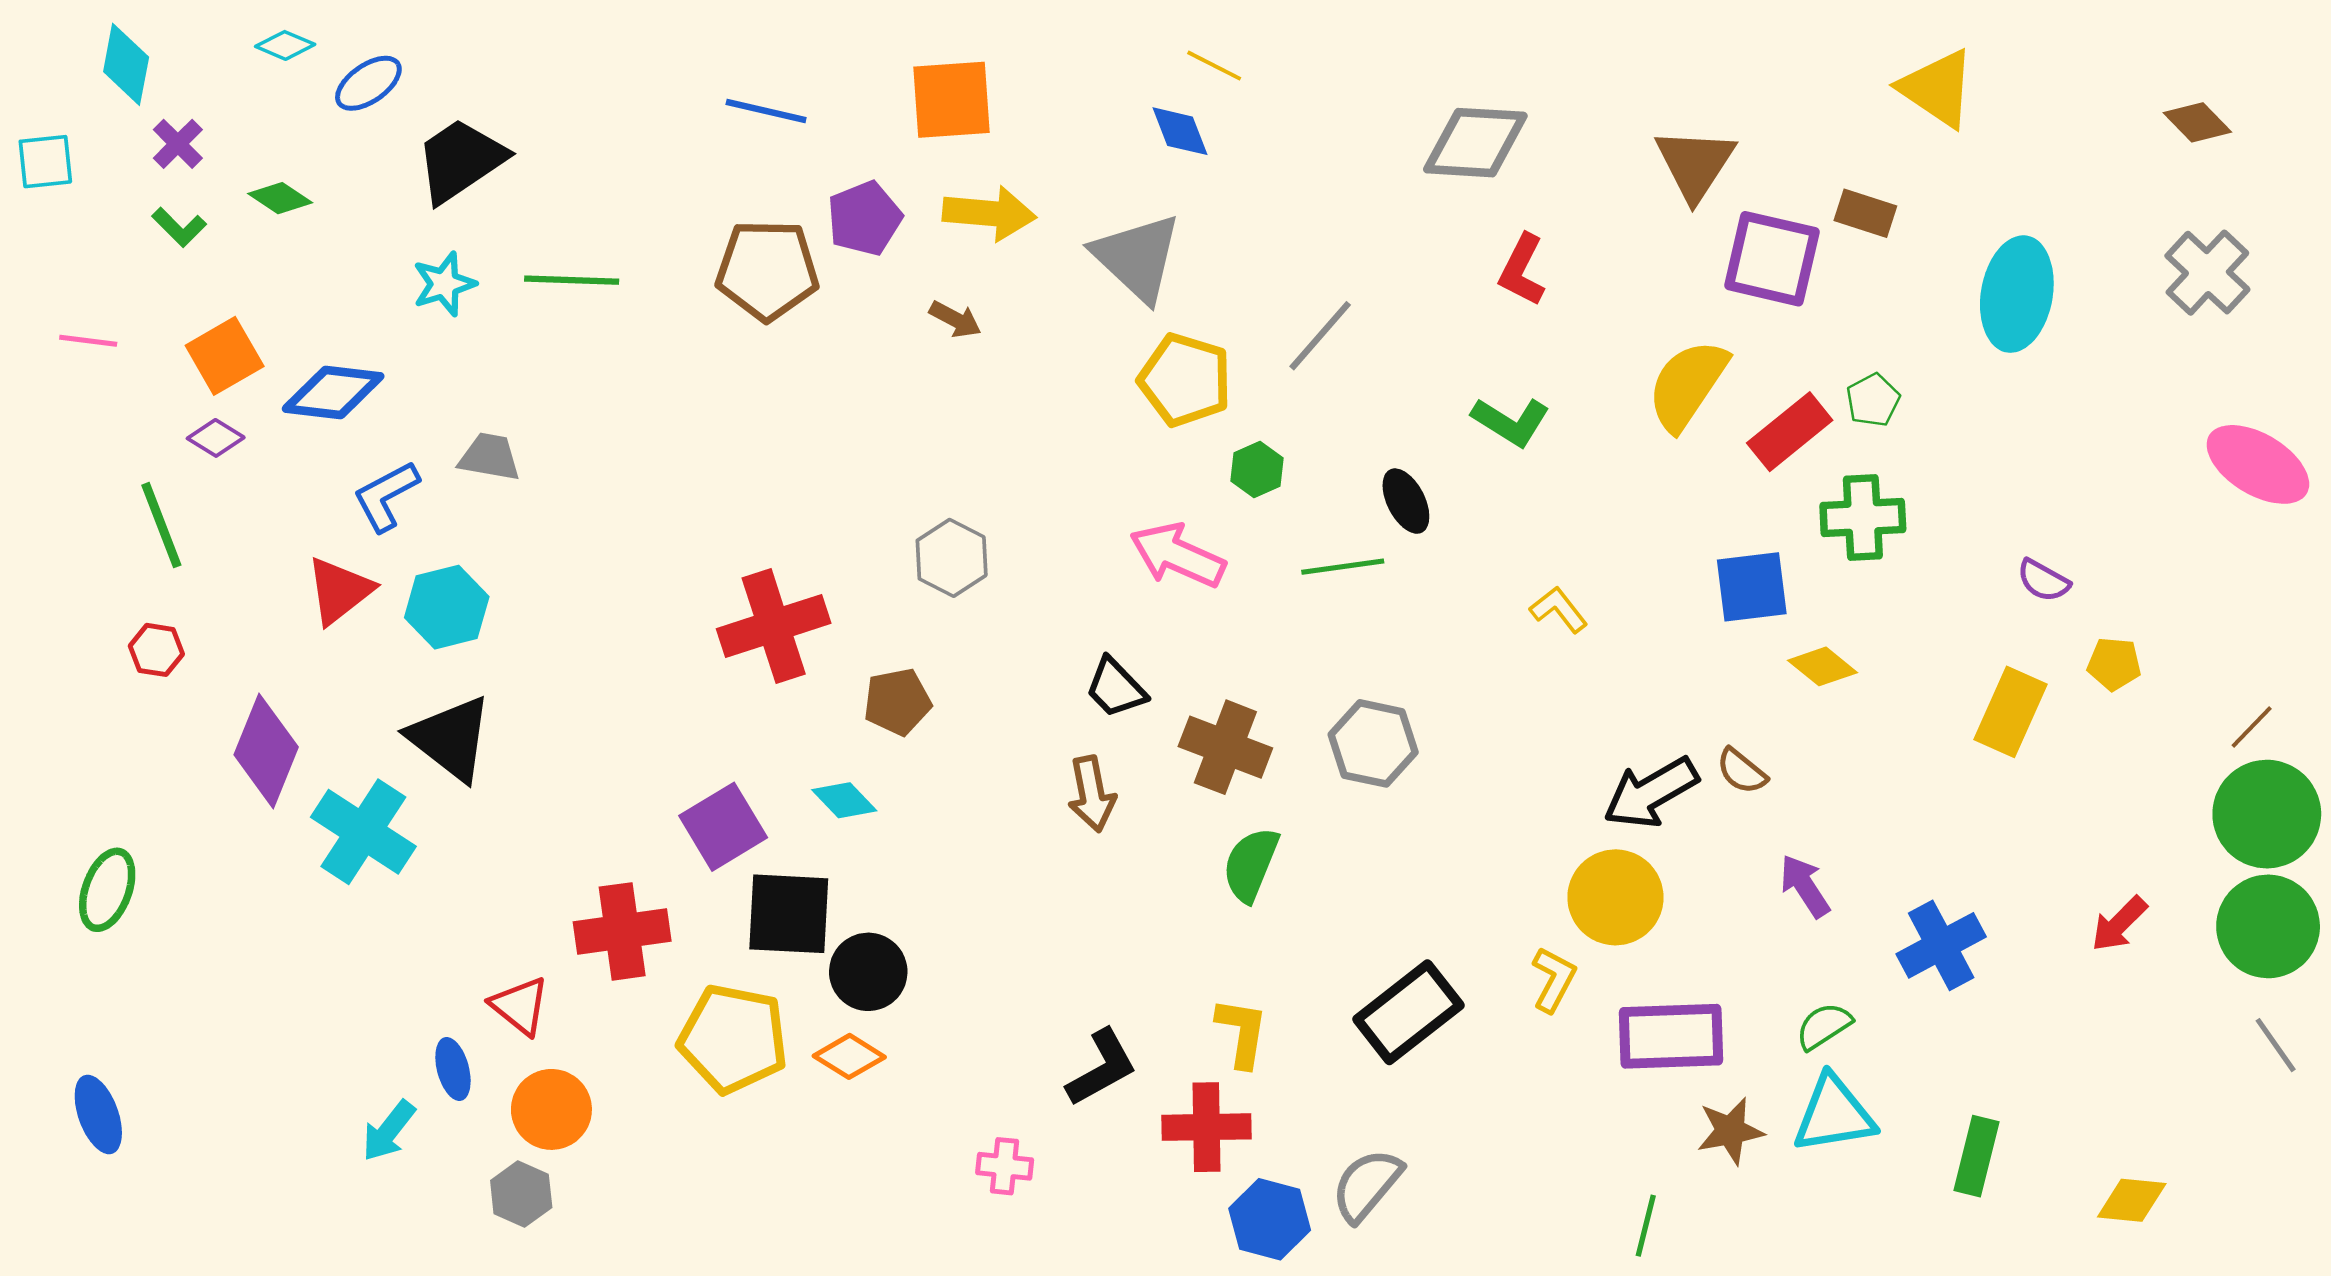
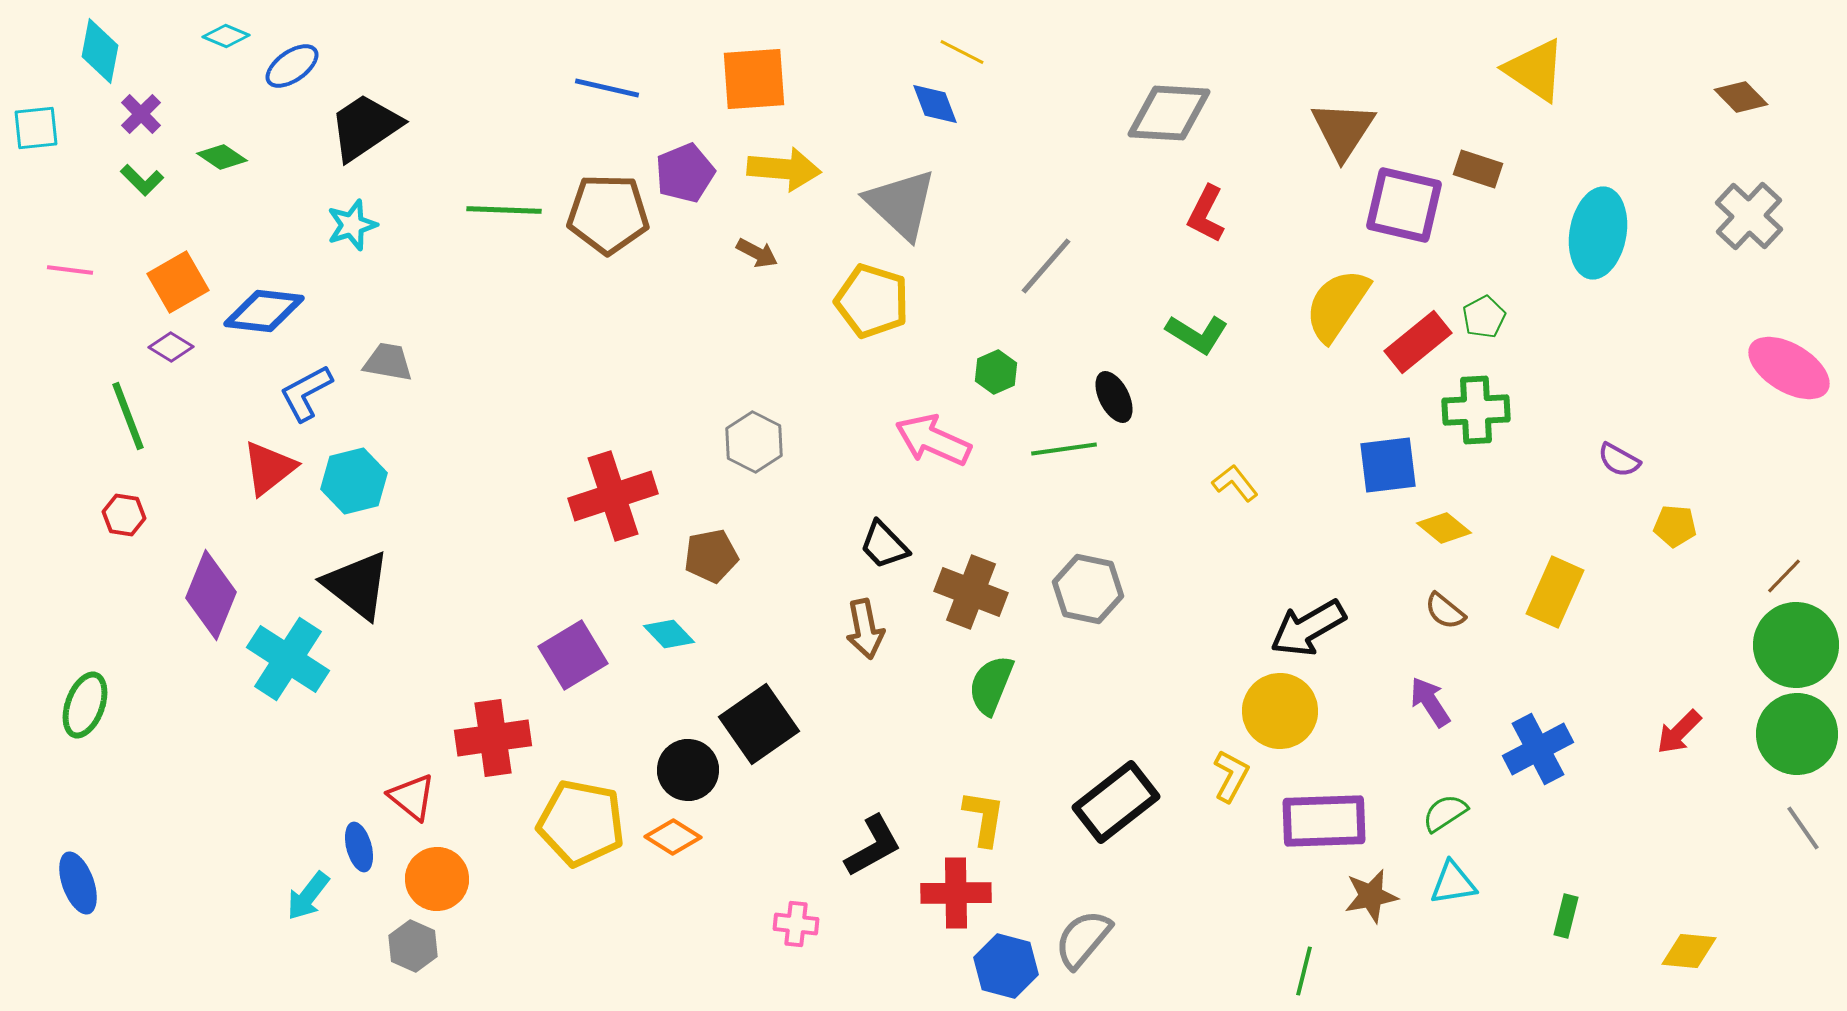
green line: (572, 280) -> (504, 210), moved
yellow pentagon: (1185, 380) -> (872, 301), moved
yellow rectangle: (2011, 712) -> (1555, 592), moved
brown semicircle: (1742, 771) -> (1445, 611), moved
black square: (789, 914) -> (759, 724), moved, turned -38
cyan triangle: (1834, 1114) -> (1453, 883), size x0.7
green rectangle: (1976, 1156) -> (1566, 916), size x0.7

